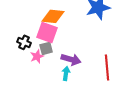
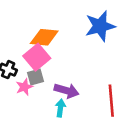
pink square: (47, 32) -> (37, 57), turned 30

